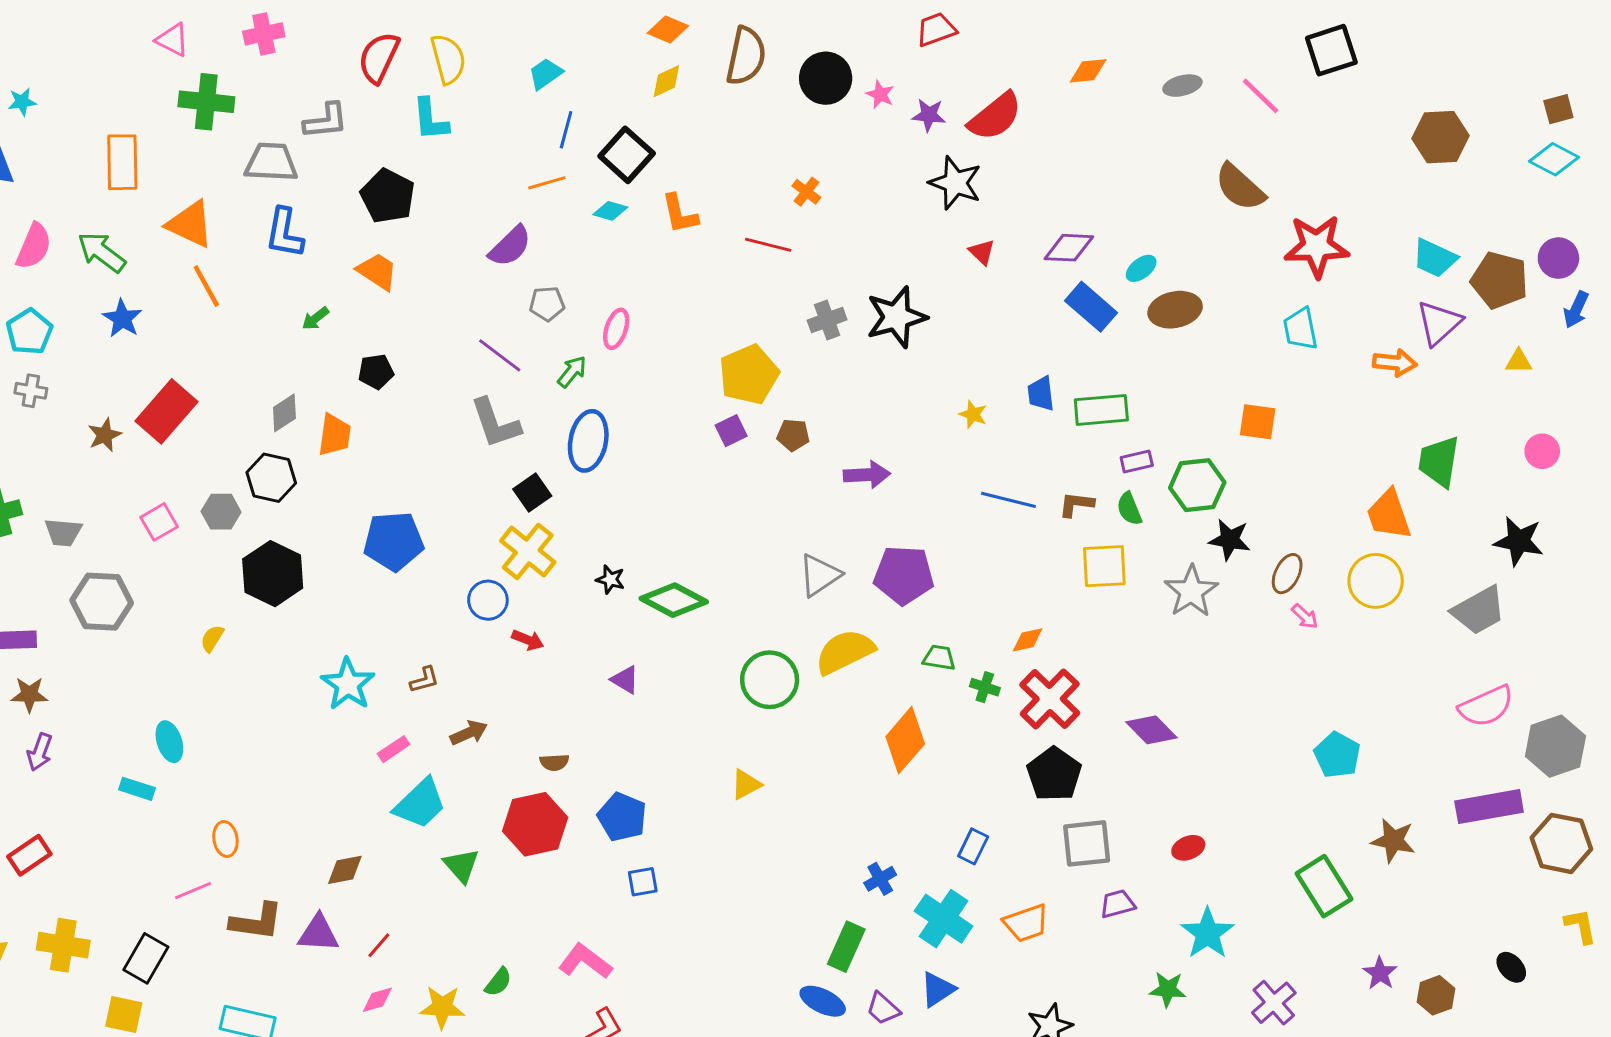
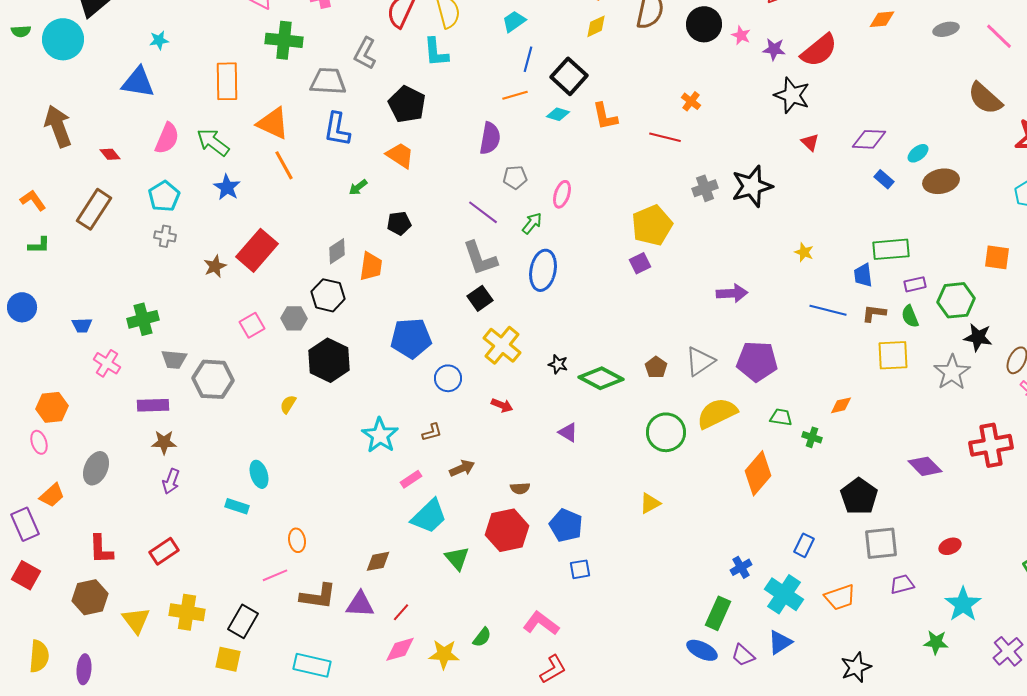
gray L-shape: (326, 121) -> (365, 53), turned 124
purple semicircle: (510, 246) -> (490, 138), turned -36
blue rectangle: (1091, 307) -> (884, 179), size x0.6
blue trapezoid: (1041, 394) -> (863, 275), moved
brown pentagon: (793, 435) -> (656, 367), moved, turned 30
black square: (532, 492) -> (480, 298), moved
gray trapezoid: (63, 532) -> (174, 359), moved
blue circle: (488, 600) -> (448, 378), moved
red cross: (1050, 699) -> (991, 445), moved, turned 36
pink diamond: (377, 1000) -> (400, 649), size x1.4

